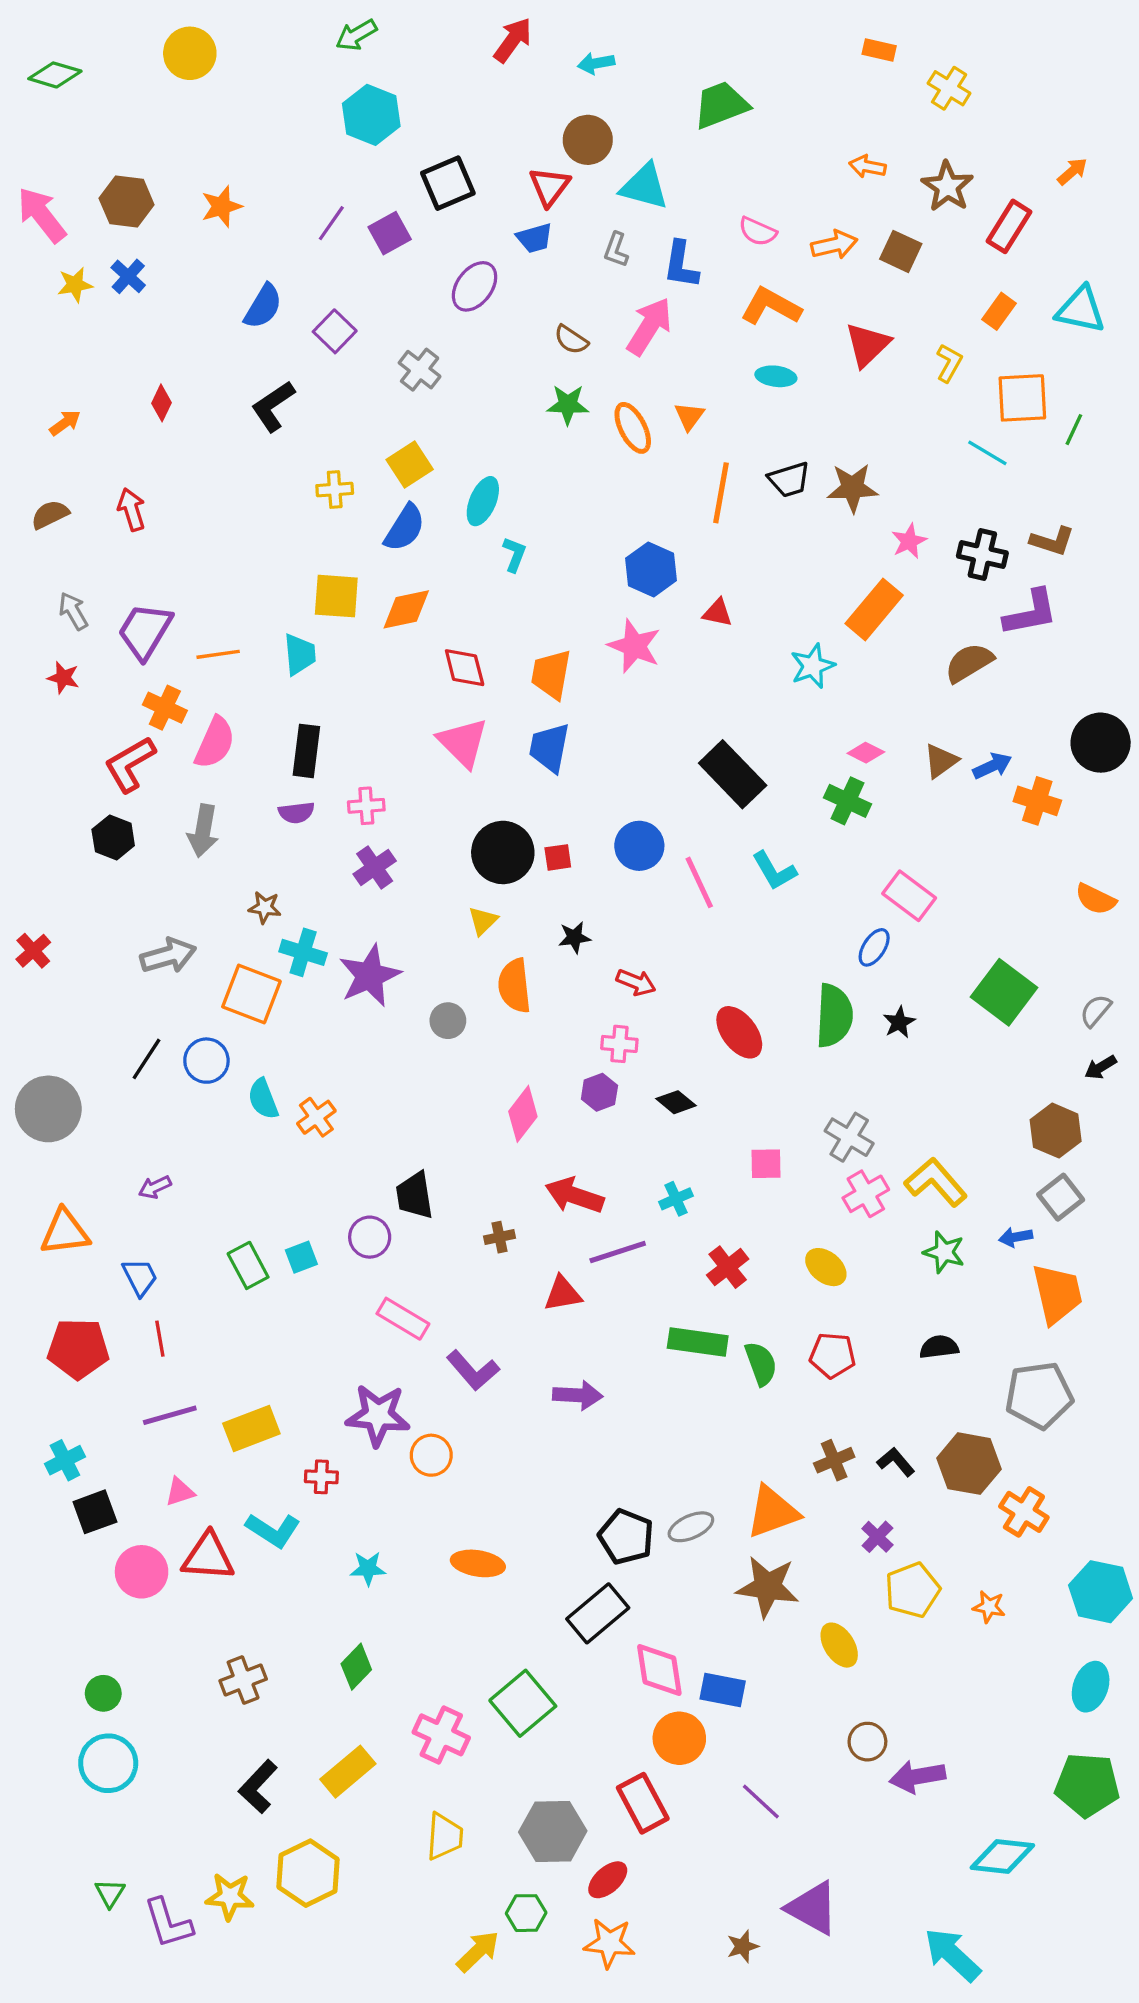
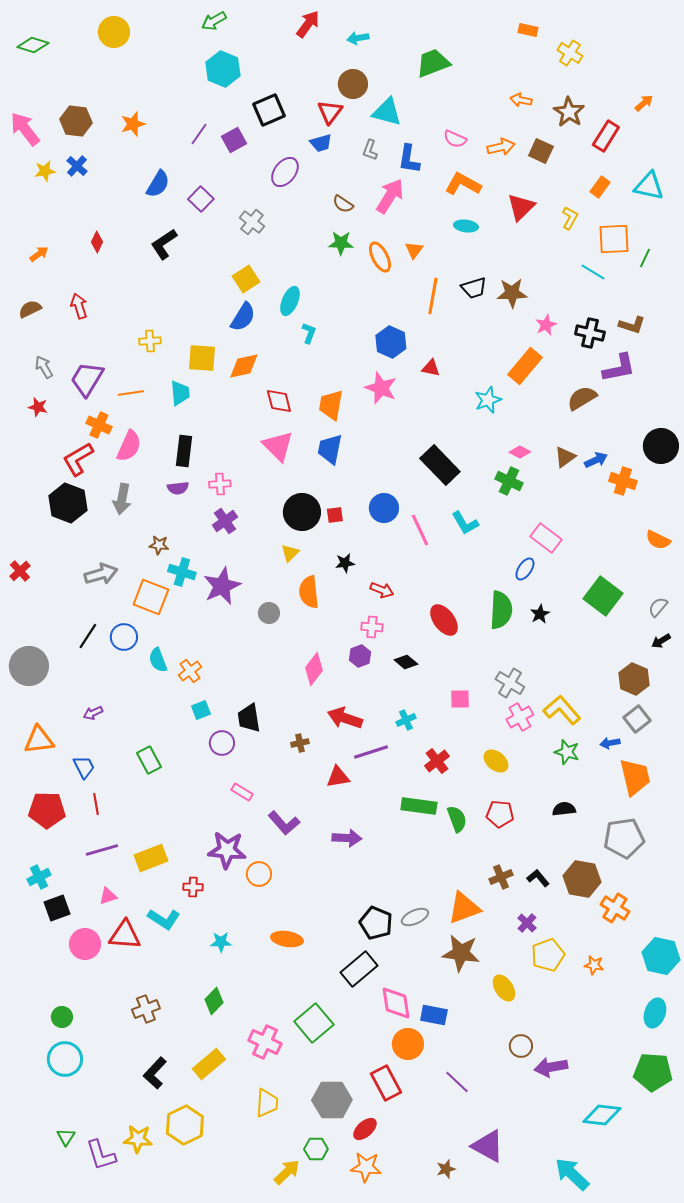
yellow cross: (335, 490) -> (150, 341), moved
black hexagon: (113, 837) -> (68, 503), size x1.5
cyan square: (301, 1257) -> (201, 710), moved
pink rectangle: (403, 1319) -> (242, 792), size x0.7

